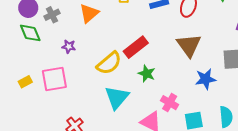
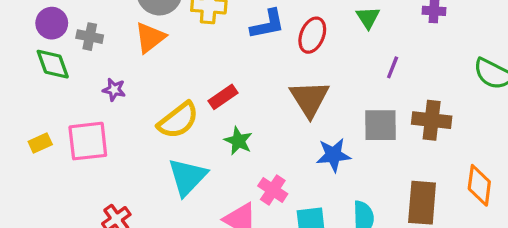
gray cross: (52, 15) -> (90, 37), turned 35
red rectangle: (136, 47) -> (223, 97), size x0.7

